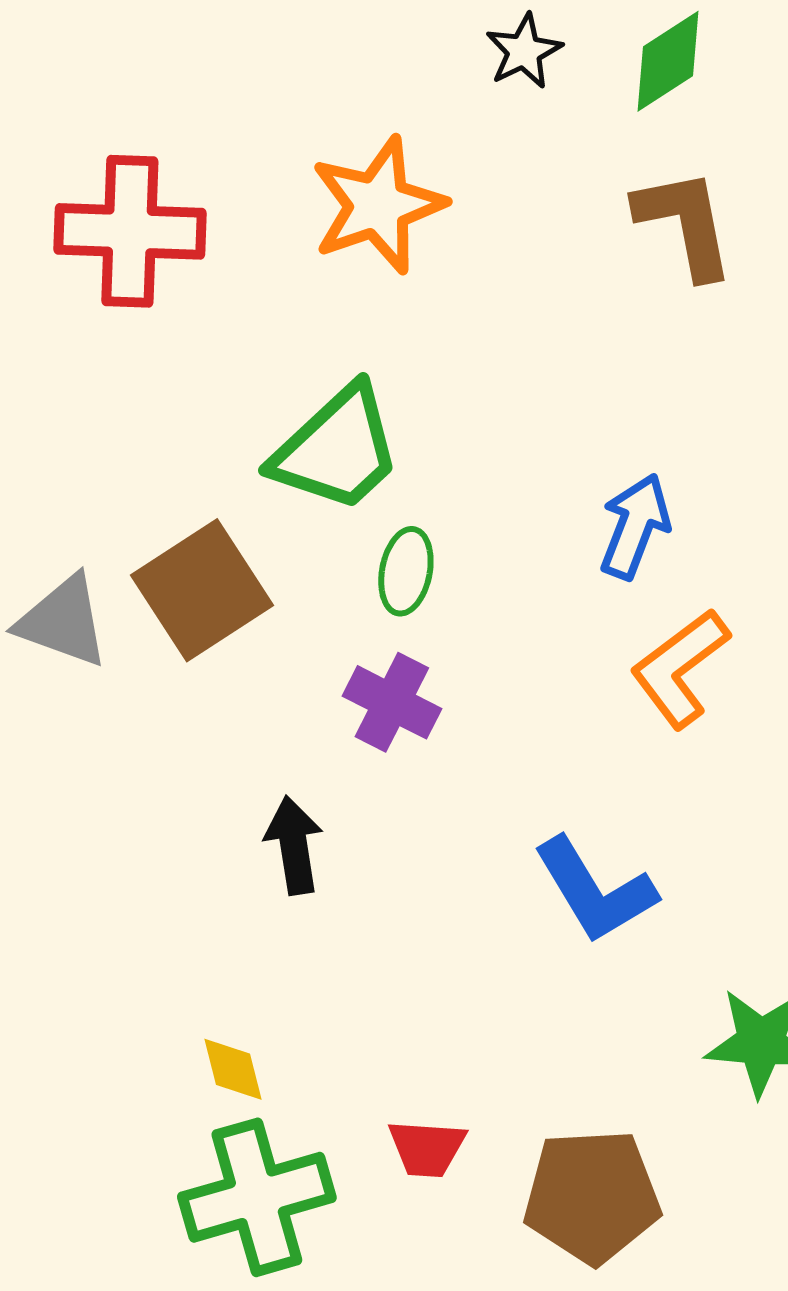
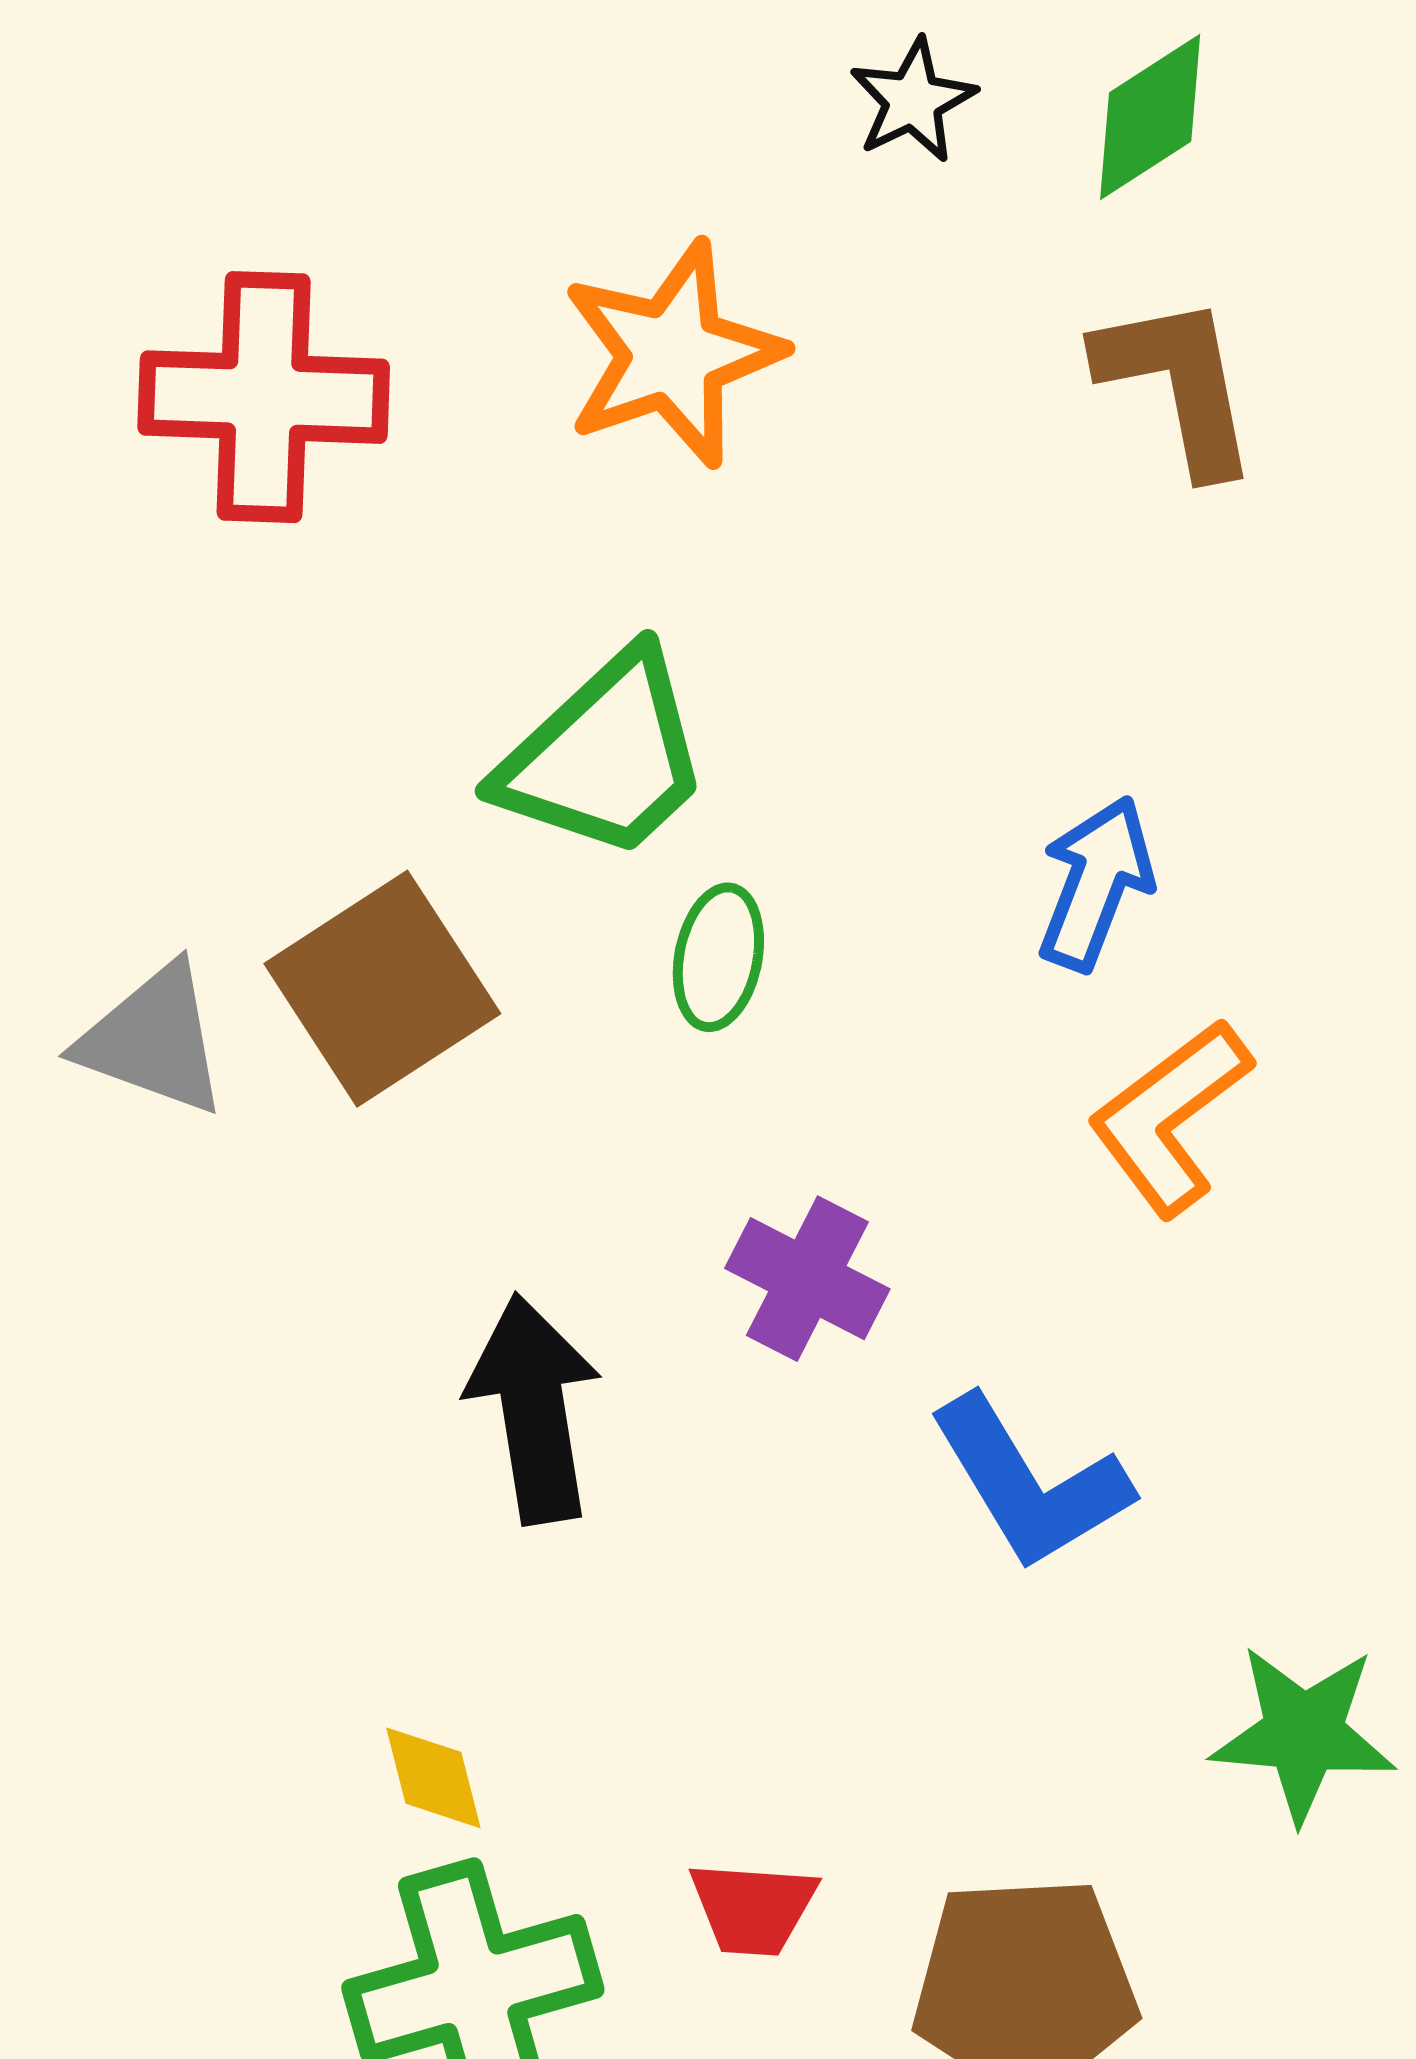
purple cross: (392, 702) -> (807, 1279), moved
black arrow: (294, 845) -> (534, 1409), size x1.4

